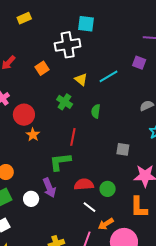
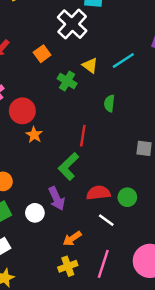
white cross: (68, 45) -> (72, 24), turned -35
green cross: (65, 102) -> (67, 81), moved
green L-shape: (60, 162) -> (69, 166), turned -35
orange arrow: (106, 224) -> (72, 239), moved

